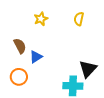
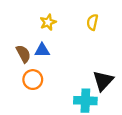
blue triangle: (36, 57) -> (42, 50), moved, turned 32
orange circle: (19, 77) -> (33, 80), moved

